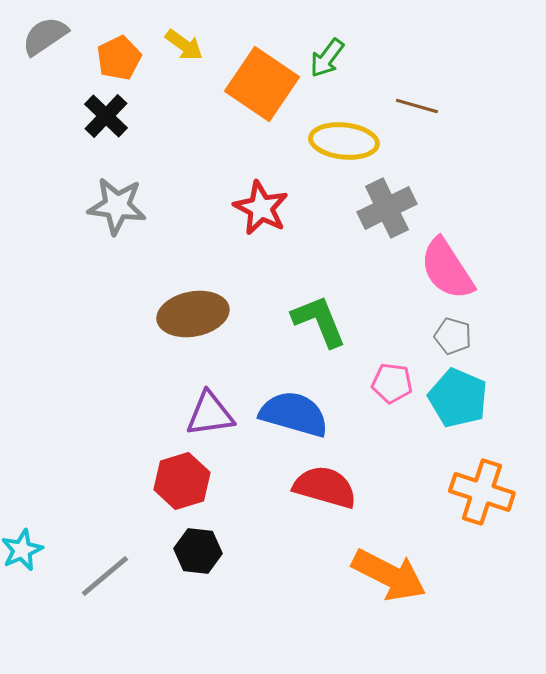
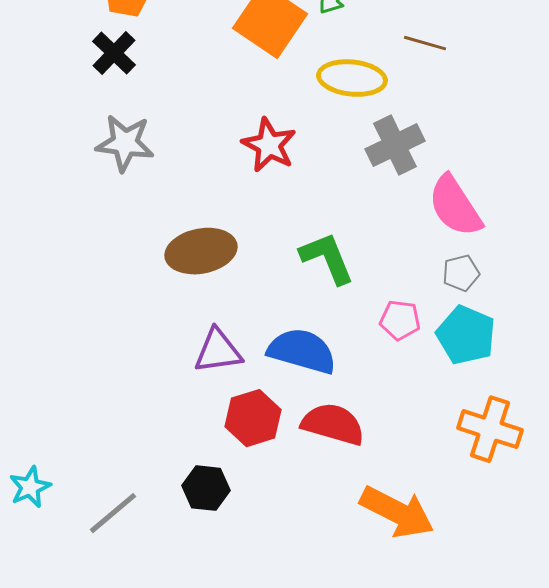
gray pentagon: (453, 336) -> (461, 273), turned -30
red hexagon: (182, 481) -> (253, 418), moved

